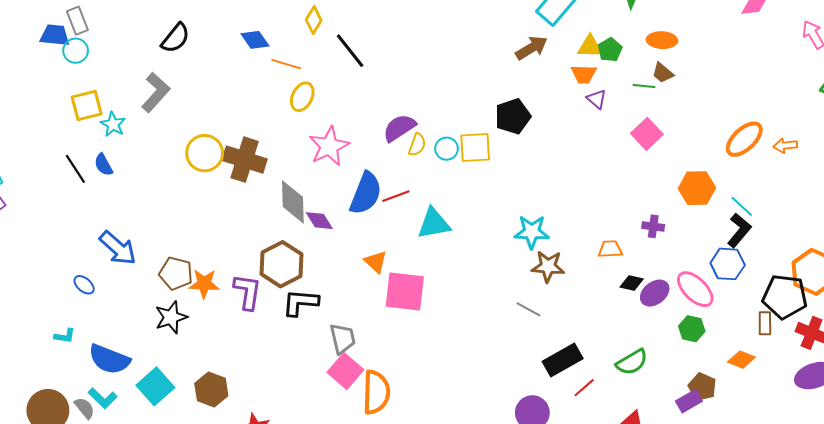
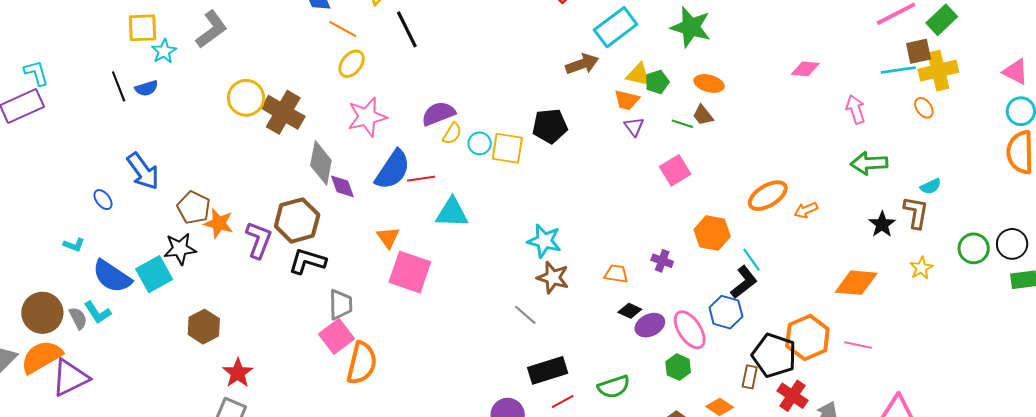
orange arrow: (785, 145) -> (806, 210), turned -30
blue semicircle: (104, 165) -> (146, 88), turned -90
cyan square: (155, 386) -> (154, 274), moved

